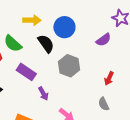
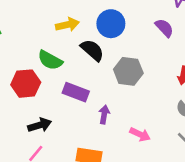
purple semicircle: (103, 40) -> (164, 28), turned -84
purple arrow: (43, 94) -> (104, 114), turned -128

